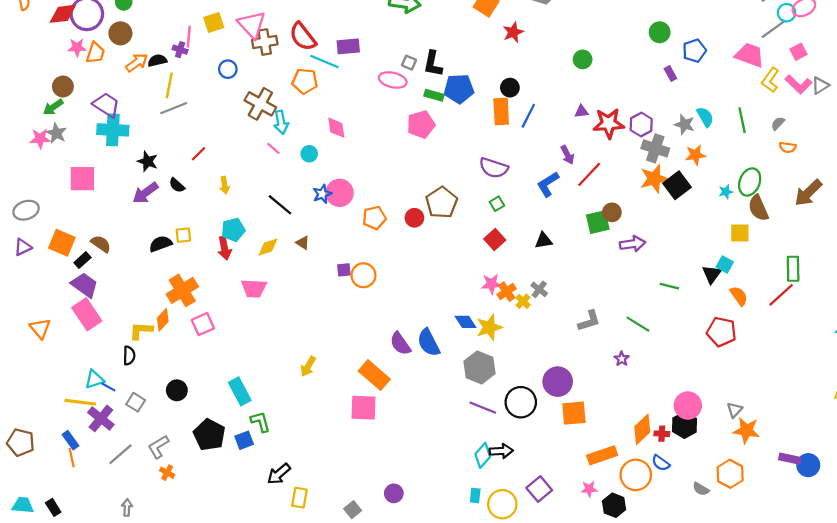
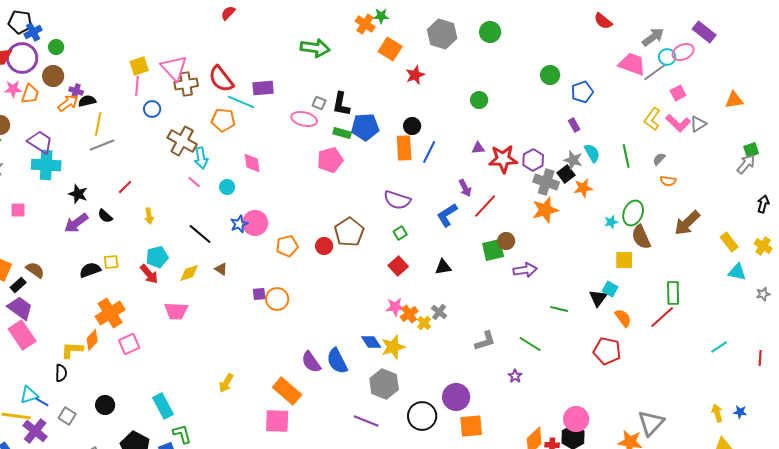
pink line: (189, 37) -> (137, 86), moved
purple cross: (180, 50) -> (76, 91), moved
pink trapezoid: (750, 55) -> (632, 64), moved
purple rectangle: (670, 73) -> (574, 125), moved
pink square: (82, 179) -> (18, 210), size x0.6
black square: (677, 185) -> (566, 174), moved, size x0.7
red arrow: (225, 248) -> (149, 274), turned -30
purple line: (483, 408) -> (366, 421), moved
gray triangle: (734, 410) -> (651, 423), moved, size x1.8

